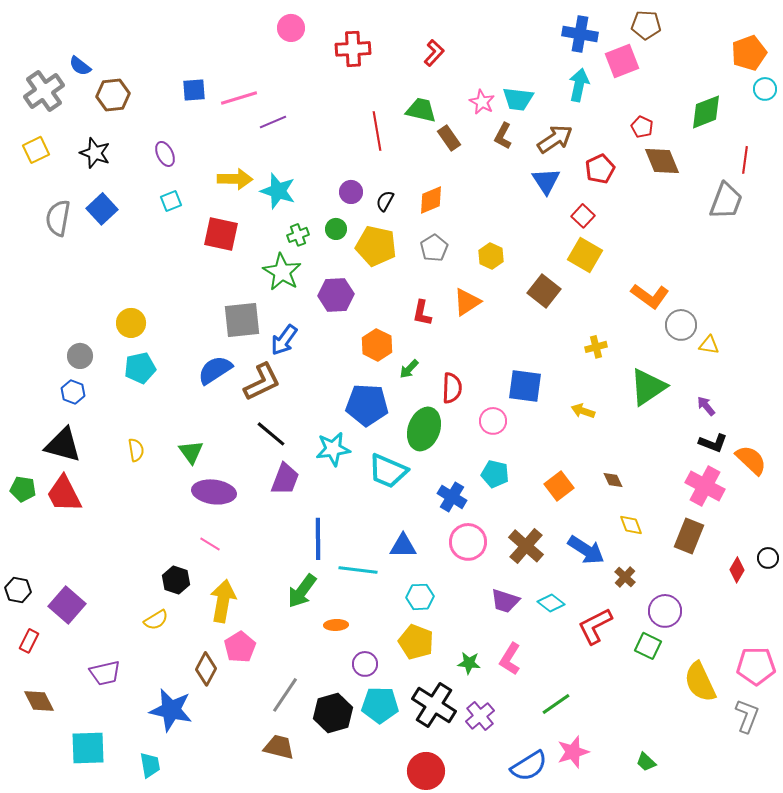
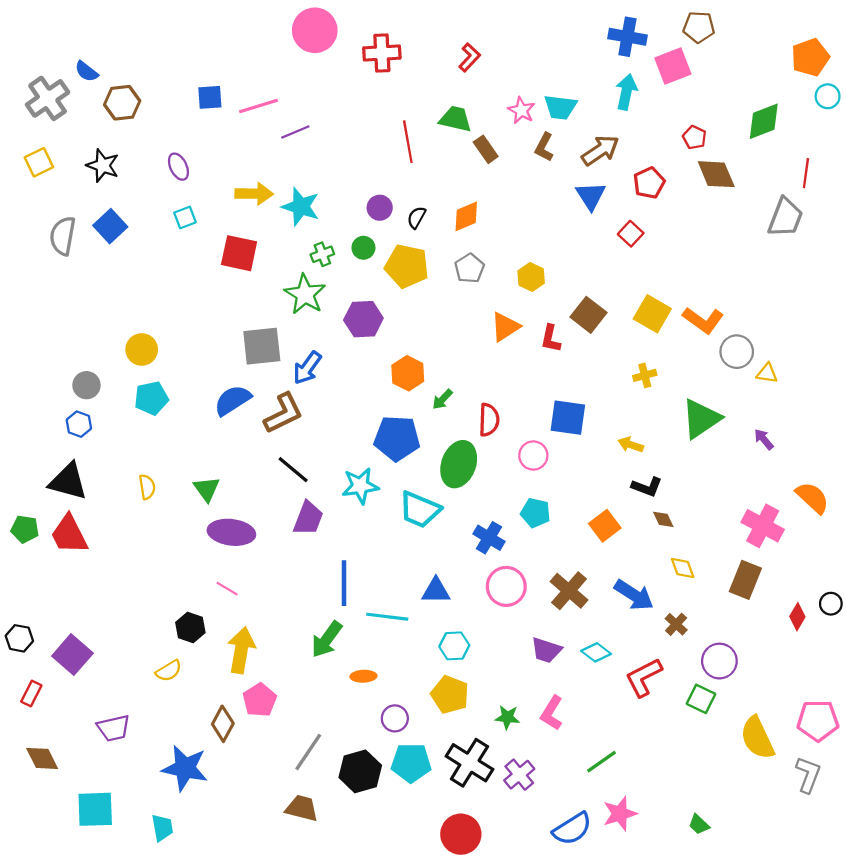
pink circle: (291, 28) -> (315, 30), size x1.5
yellow square: (585, 255) -> (652, 314), moved
red L-shape: (422, 313) -> (551, 339), moved
black L-shape: (713, 443) -> (647, 487), moved

